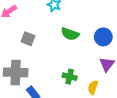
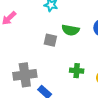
gray square: (28, 39) -> (50, 40), moved

